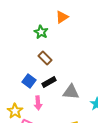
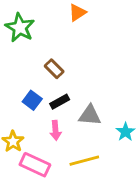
green star: (41, 32) -> (20, 28), moved, size x1.5
pink arrow: (38, 103) -> (56, 130), moved

